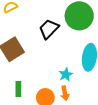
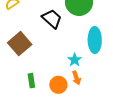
black trapezoid: (49, 29) -> (52, 19), turned 95

